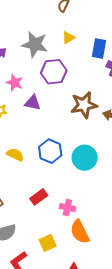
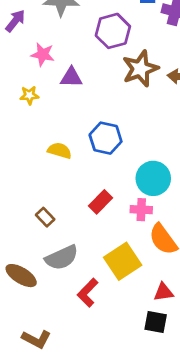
purple hexagon: (54, 72) -> (113, 31), moved
cyan circle: (85, 158) -> (153, 178), moved
yellow square: (48, 243) -> (123, 261), size x1.5

